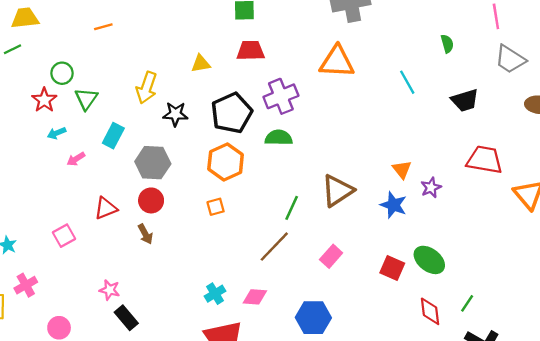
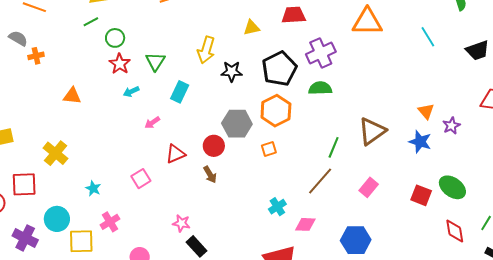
green circle: (62, 73) -> (115, 38), moved
pink arrow: (76, 159) -> (152, 123), moved
gray hexagon: (153, 163) -> (237, 124), moved
cyan cross: (215, 294) -> (277, 207), moved

